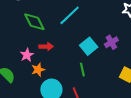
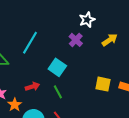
purple cross: (111, 42) -> (76, 40), moved
red arrow: (46, 47) -> (32, 87), moved

